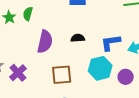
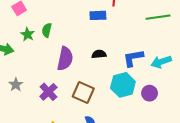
purple cross: (18, 73) -> (48, 92), moved
brown square: (62, 75) -> (83, 92), turned 30

